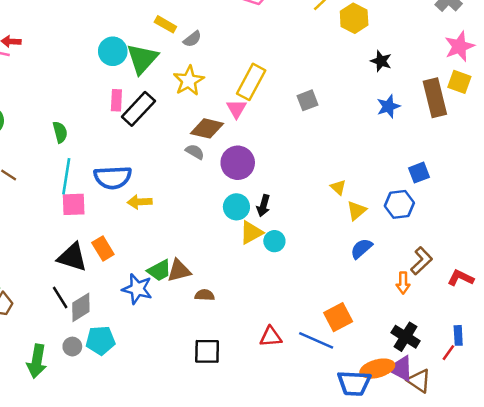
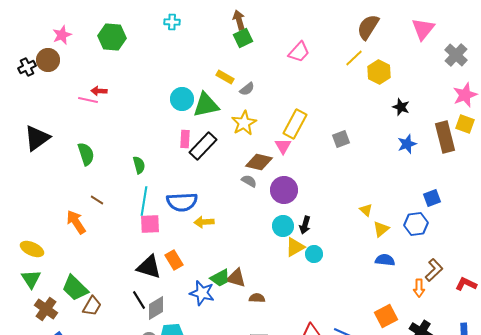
green triangle: (142, 59) -> (206, 105), turned 36
blue semicircle: (361, 249) -> (385, 260), turned 48
brown triangle: (179, 271) -> (236, 278), turned 30
orange square: (338, 317) -> (386, 316), moved

